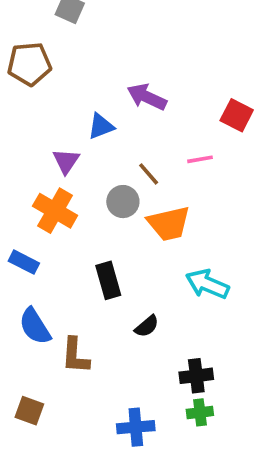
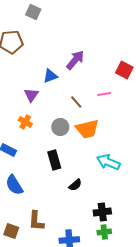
purple arrow: (147, 97) -> (75, 60), turned 105
gray circle: (123, 202) -> (60, 127), moved
orange cross: (55, 211) -> (25, 122), size x0.6
brown L-shape: (75, 356) -> (36, 221), moved

